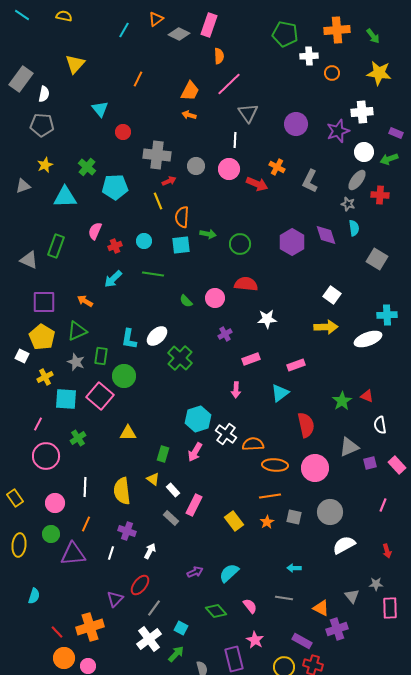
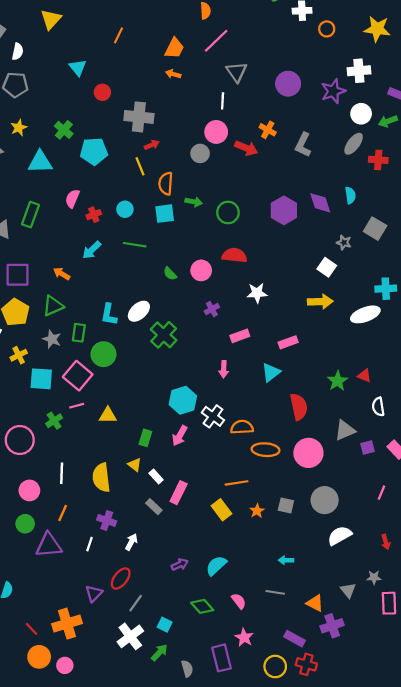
gray circle: (196, 166) -> (200, 153), moved
gray star: (348, 204) -> (344, 243), moved
pink line: (38, 424) -> (77, 406), moved, turned 48
orange line: (270, 496) -> (237, 483), moved

